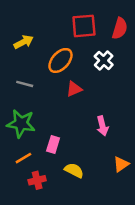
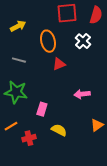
orange ellipse: (60, 60) -> (48, 41), turned -55
pink arrow: (102, 126) -> (82, 94), turned 98
orange line: (23, 158) -> (11, 126), moved

